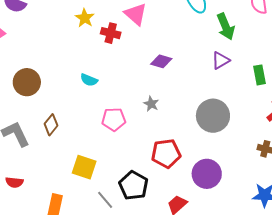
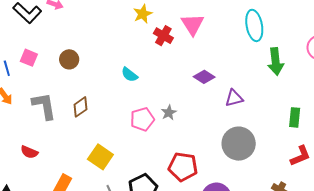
purple triangle: (221, 60) -> (234, 98), moved
brown circle: (27, 82) -> (69, 59), size x0.7
gray star: (151, 104) -> (169, 113), moved
pink pentagon: (114, 119) -> (142, 119), turned -30

